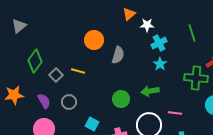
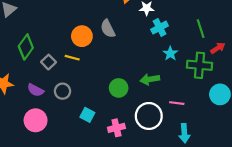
green line: (192, 33) -> (201, 29), moved
orange circle: (94, 40) -> (82, 36), moved
gray semicircle: (118, 55) -> (108, 29), moved, turned 138
cyan star: (160, 64) -> (170, 53), moved
purple semicircle: (44, 101) -> (36, 90), turned 147

